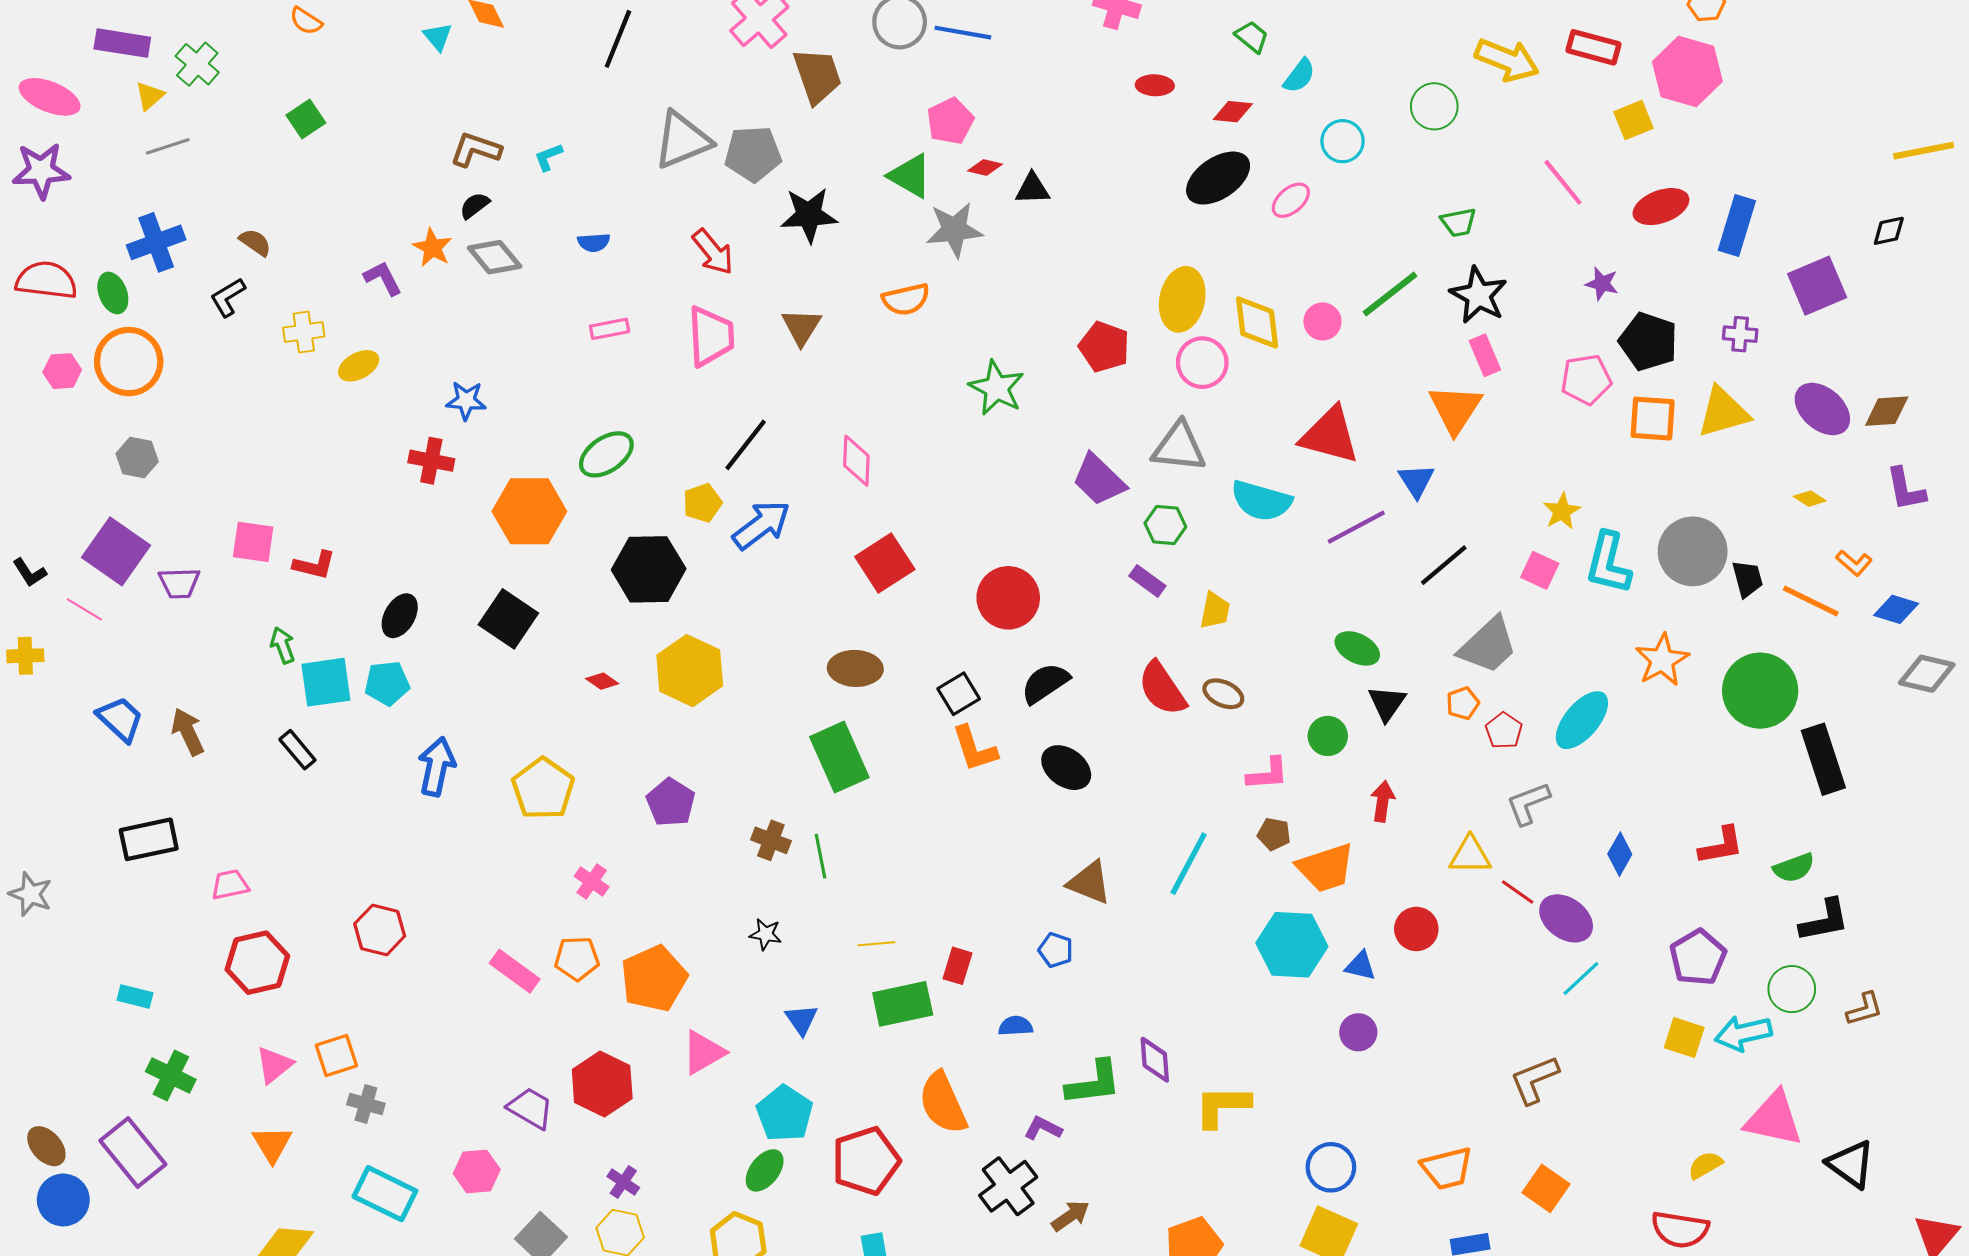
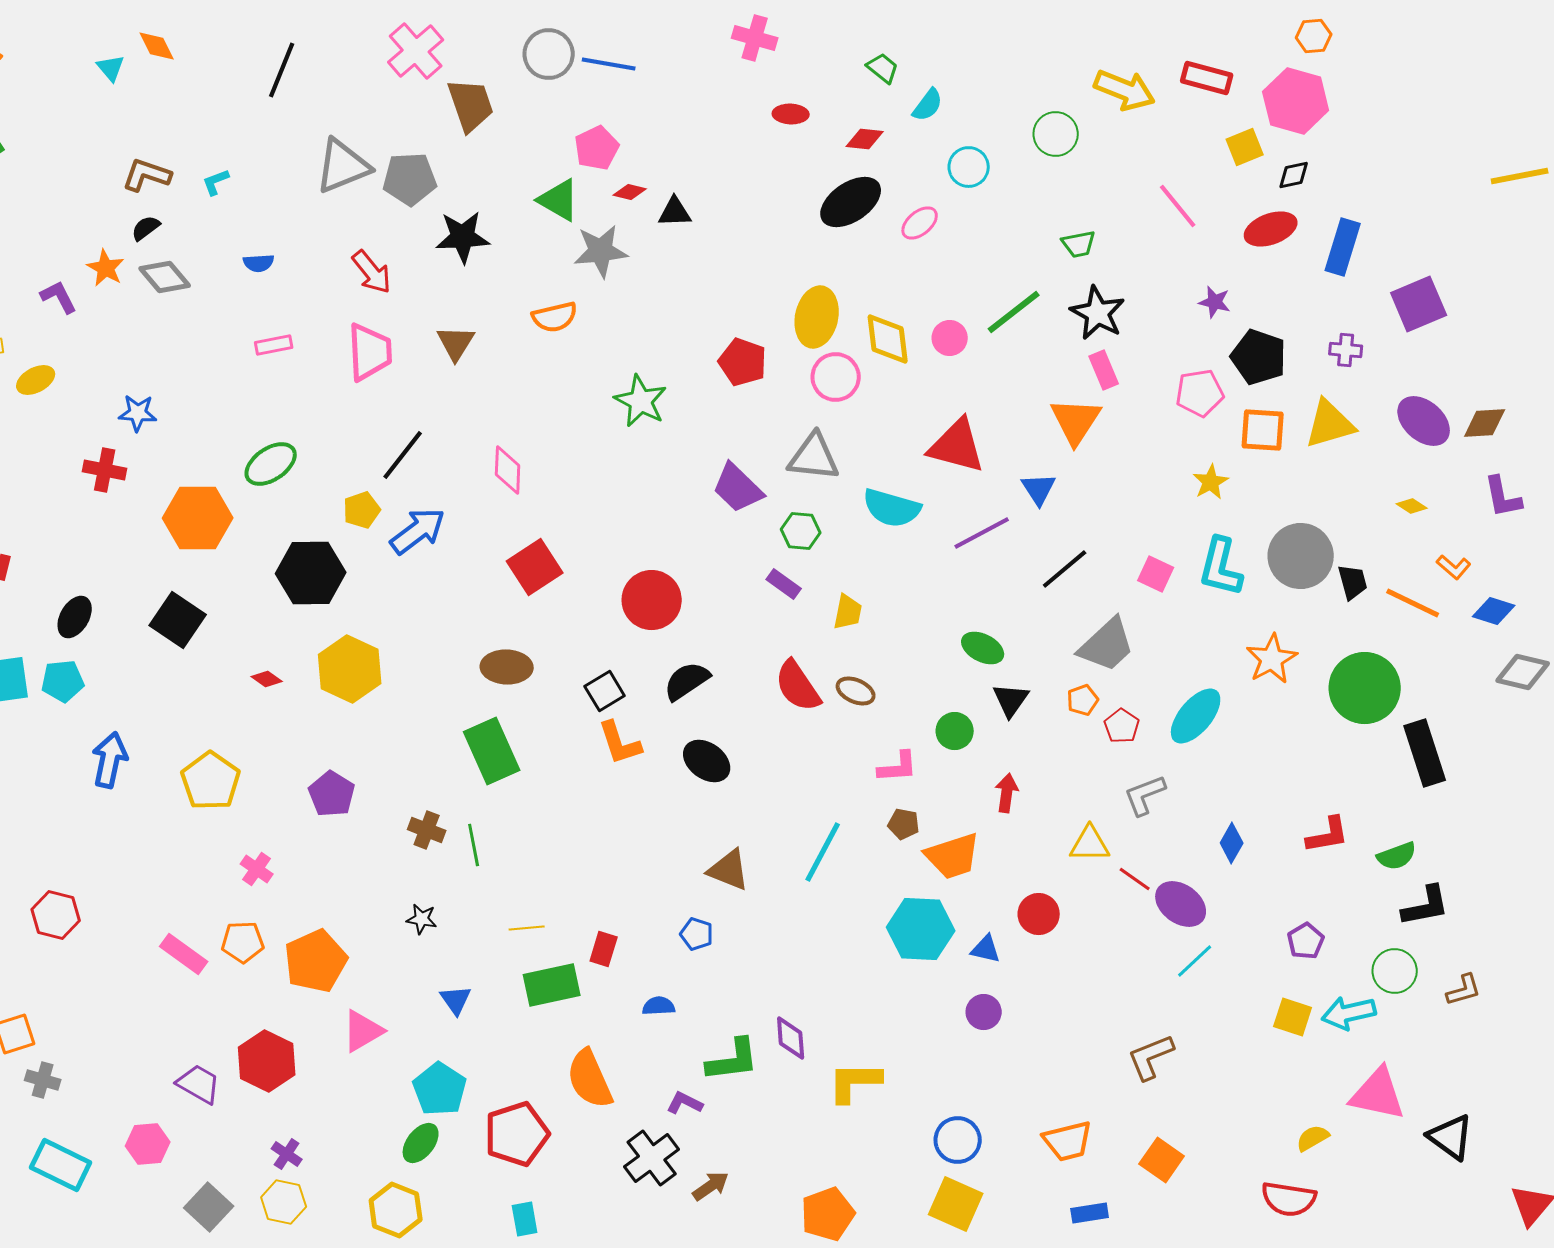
black diamond: (1889, 231) -> (1294, 175), moved
yellow star: (1562, 511) -> (1211, 482), moved
purple pentagon: (1698, 957) -> (1306, 941), size x0.7

